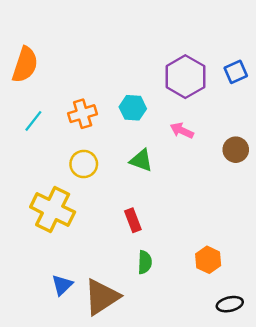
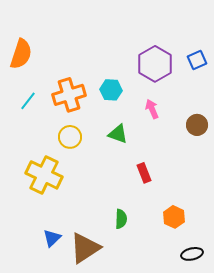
orange cross: (83, 114) -> (69, 95), size x1.4
pink arrow: (182, 131) -> (152, 109), turned 42
red rectangle: (133, 220) -> (144, 173), moved

